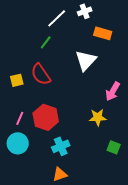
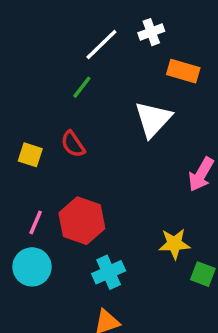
red semicircle: (41, 74) -> (73, 144), size x0.7
yellow square: (17, 80) -> (30, 155), turned 32
yellow star: (98, 117) -> (174, 244), moved

